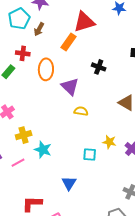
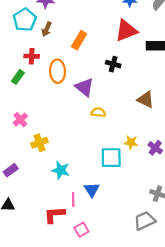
red triangle: (84, 22) -> (126, 31), moved
cyan star: (43, 150) -> (61, 170), moved
cyan square: (90, 155) -> (111, 158), size x1.5
pink line: (18, 163) -> (73, 200), moved, turned -56

